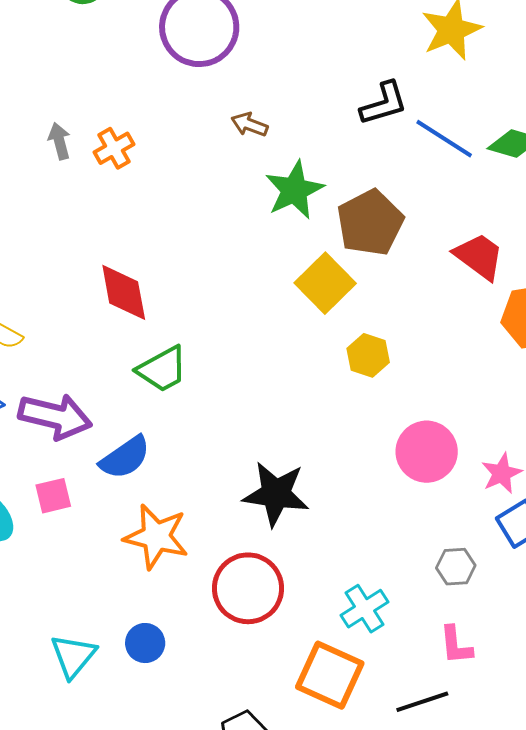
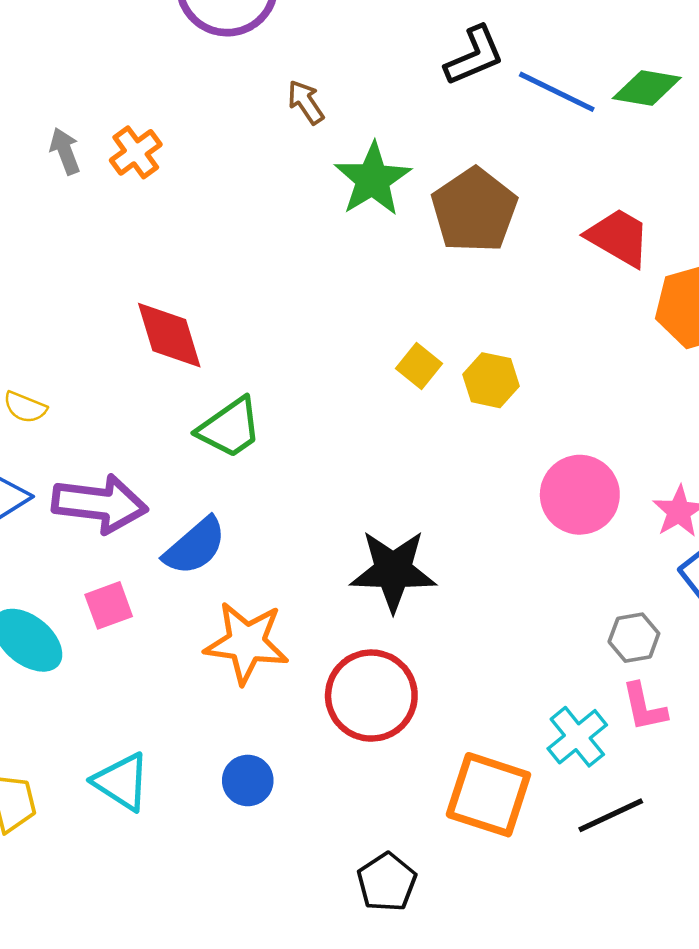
brown arrow: (250, 124) -> (306, 102), turned 42
yellow square: (325, 283) -> (419, 366), moved, size x0.6
cyan cross: (364, 609) -> (577, 737), moved
pink L-shape: (456, 645) -> (644, 707), moved
cyan triangle: (73, 656) -> (122, 782), moved, turned -30

